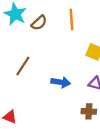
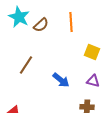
blue arrow: (61, 82) -> (61, 80), turned 30

